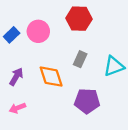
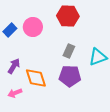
orange diamond: (51, 77) -> (36, 78), moved
purple pentagon: (87, 101) -> (70, 76), moved

